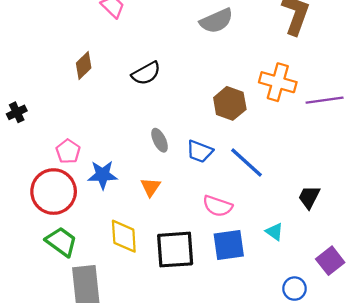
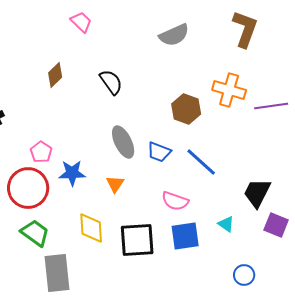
black semicircle: (146, 73) -> (111, 82), turned -96
gray ellipse: (160, 140) -> (123, 142), size x1.5
black trapezoid: (309, 197) -> (257, 193), size x1.4
purple square: (330, 261) -> (276, 225), moved, turned -30

